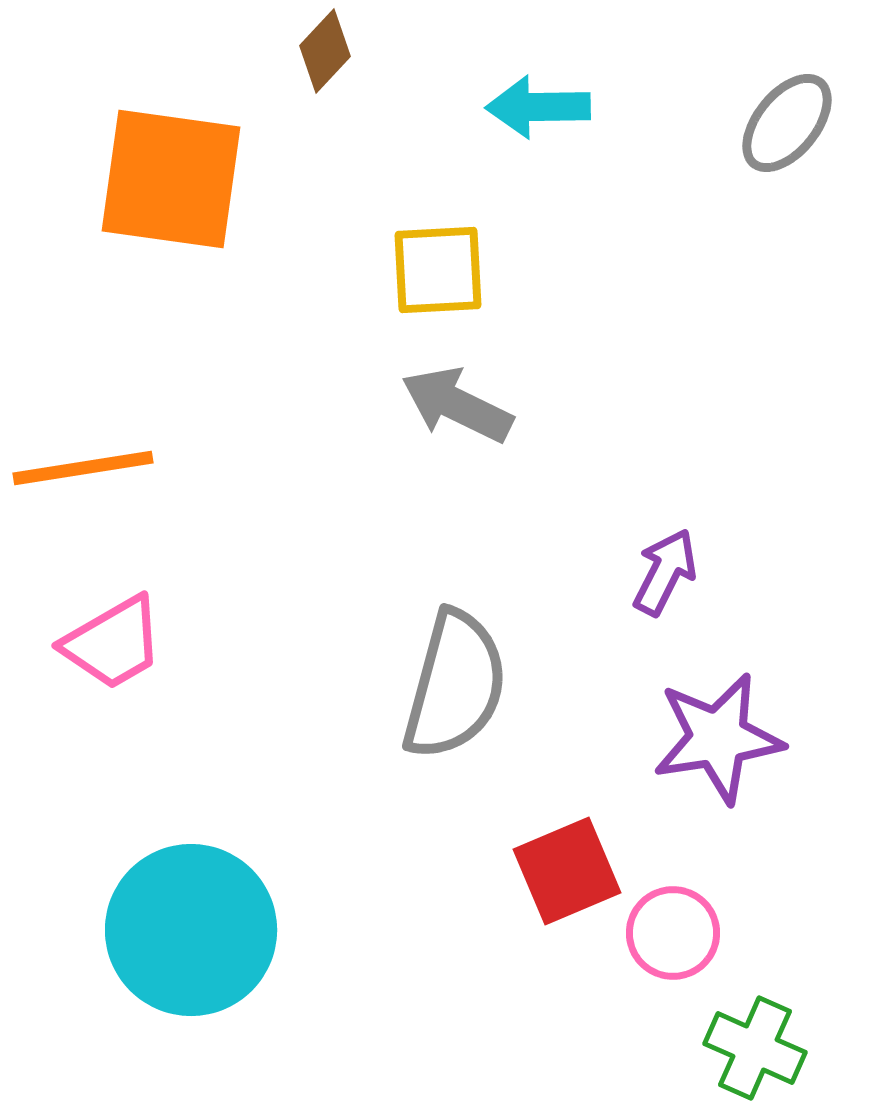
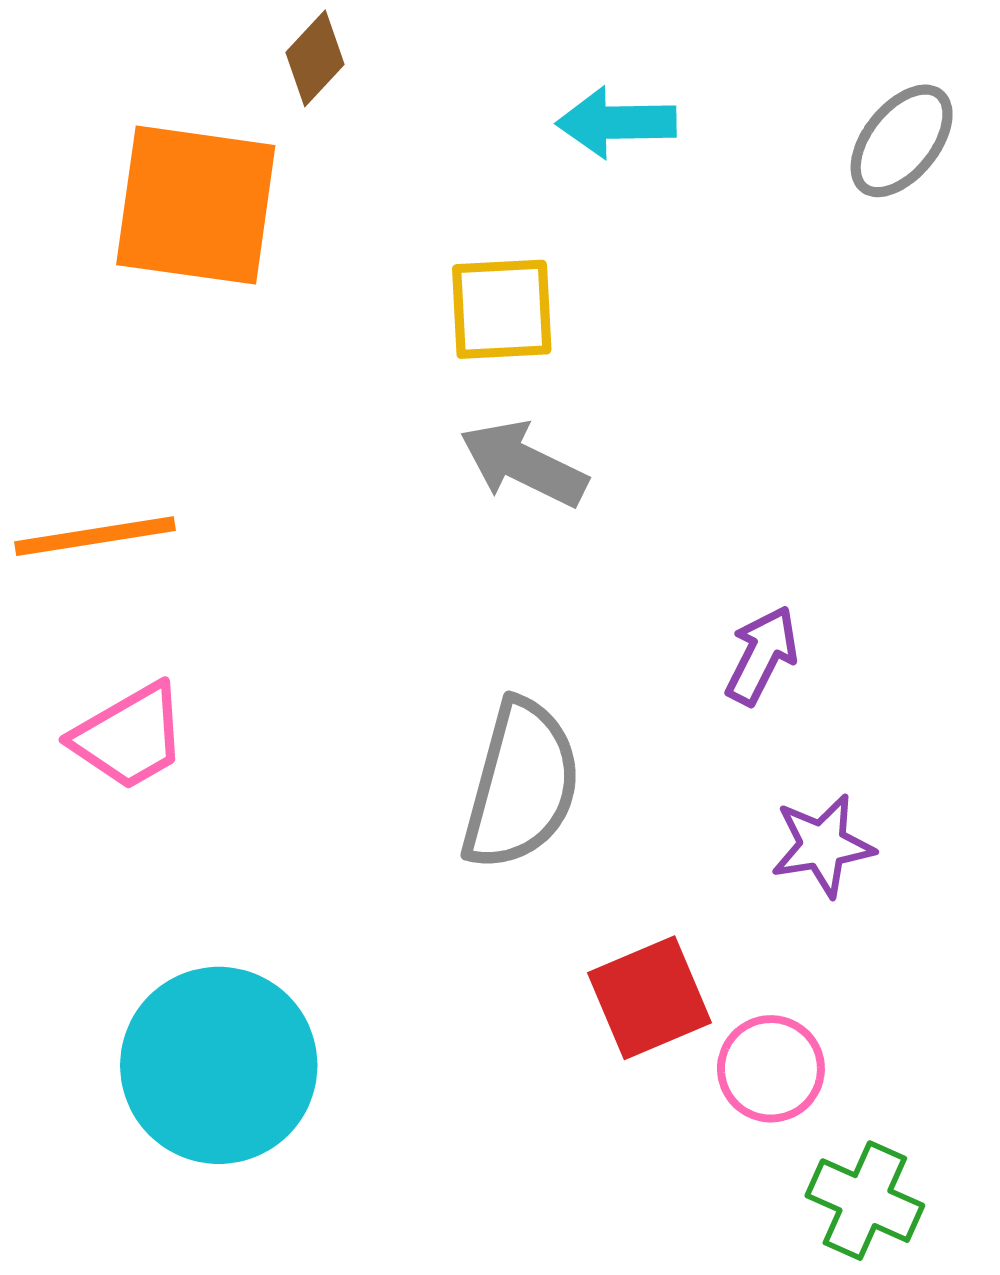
brown diamond: (325, 51) -> (315, 58), moved
purple star: (718, 738) -> (822, 845), size x0.7

